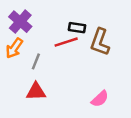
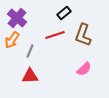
black rectangle: (77, 28) -> (64, 13), moved, turned -48
pink semicircle: (100, 99) -> (84, 69), moved

